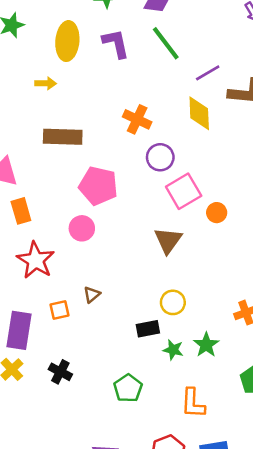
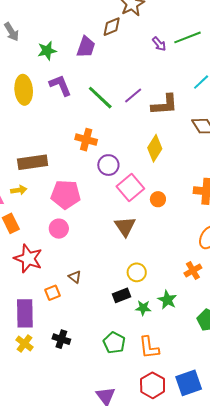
green line: (166, 43) -> (100, 98), moved
yellow arrow: (46, 83) -> (19, 190), moved
yellow diamond: (199, 113) -> (155, 148), moved, turned 44
brown triangle: (92, 295) -> (75, 277), turned -32
orange L-shape: (193, 403) -> (149, 347), moved

